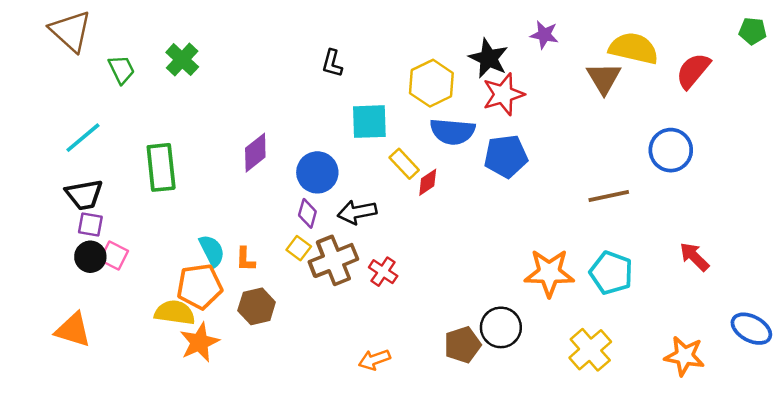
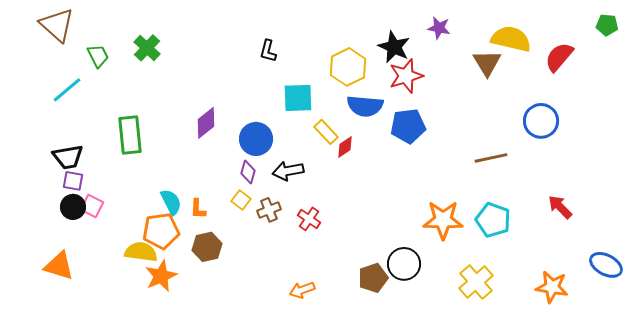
cyan line: (83, 138) -> (67, 90), moved
brown cross: (333, 260) -> (269, 210), size x0.6

